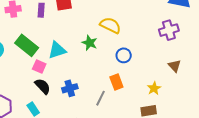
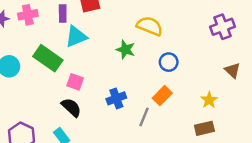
cyan triangle: (57, 50) -> (76, 37), moved
pink square: (39, 66) -> (75, 82), moved
orange rectangle: (116, 82) -> (162, 96), turned 70
blue cross: (70, 88) -> (116, 98), moved

